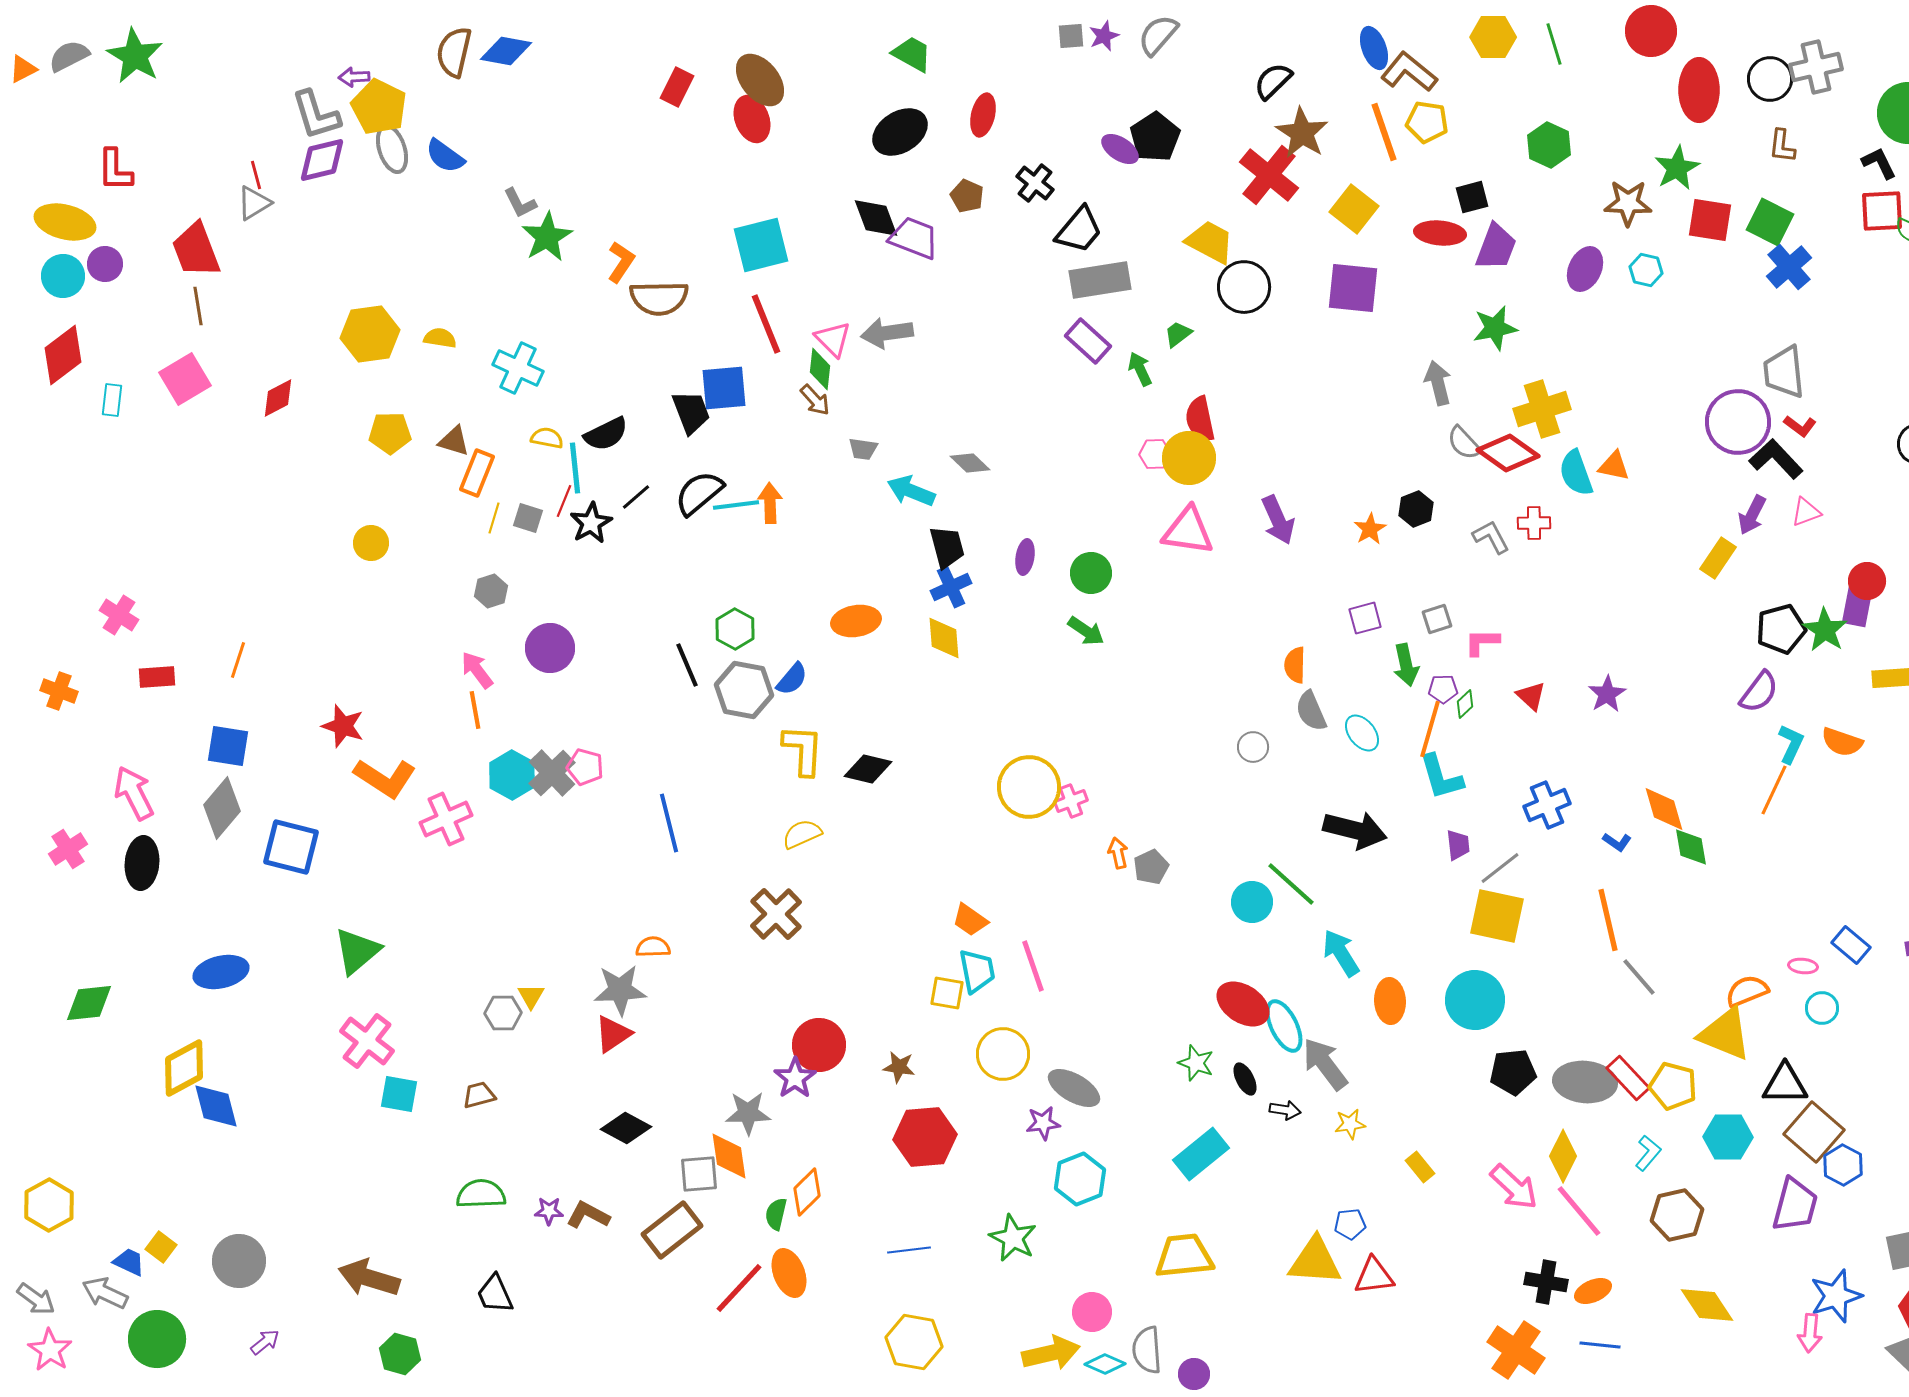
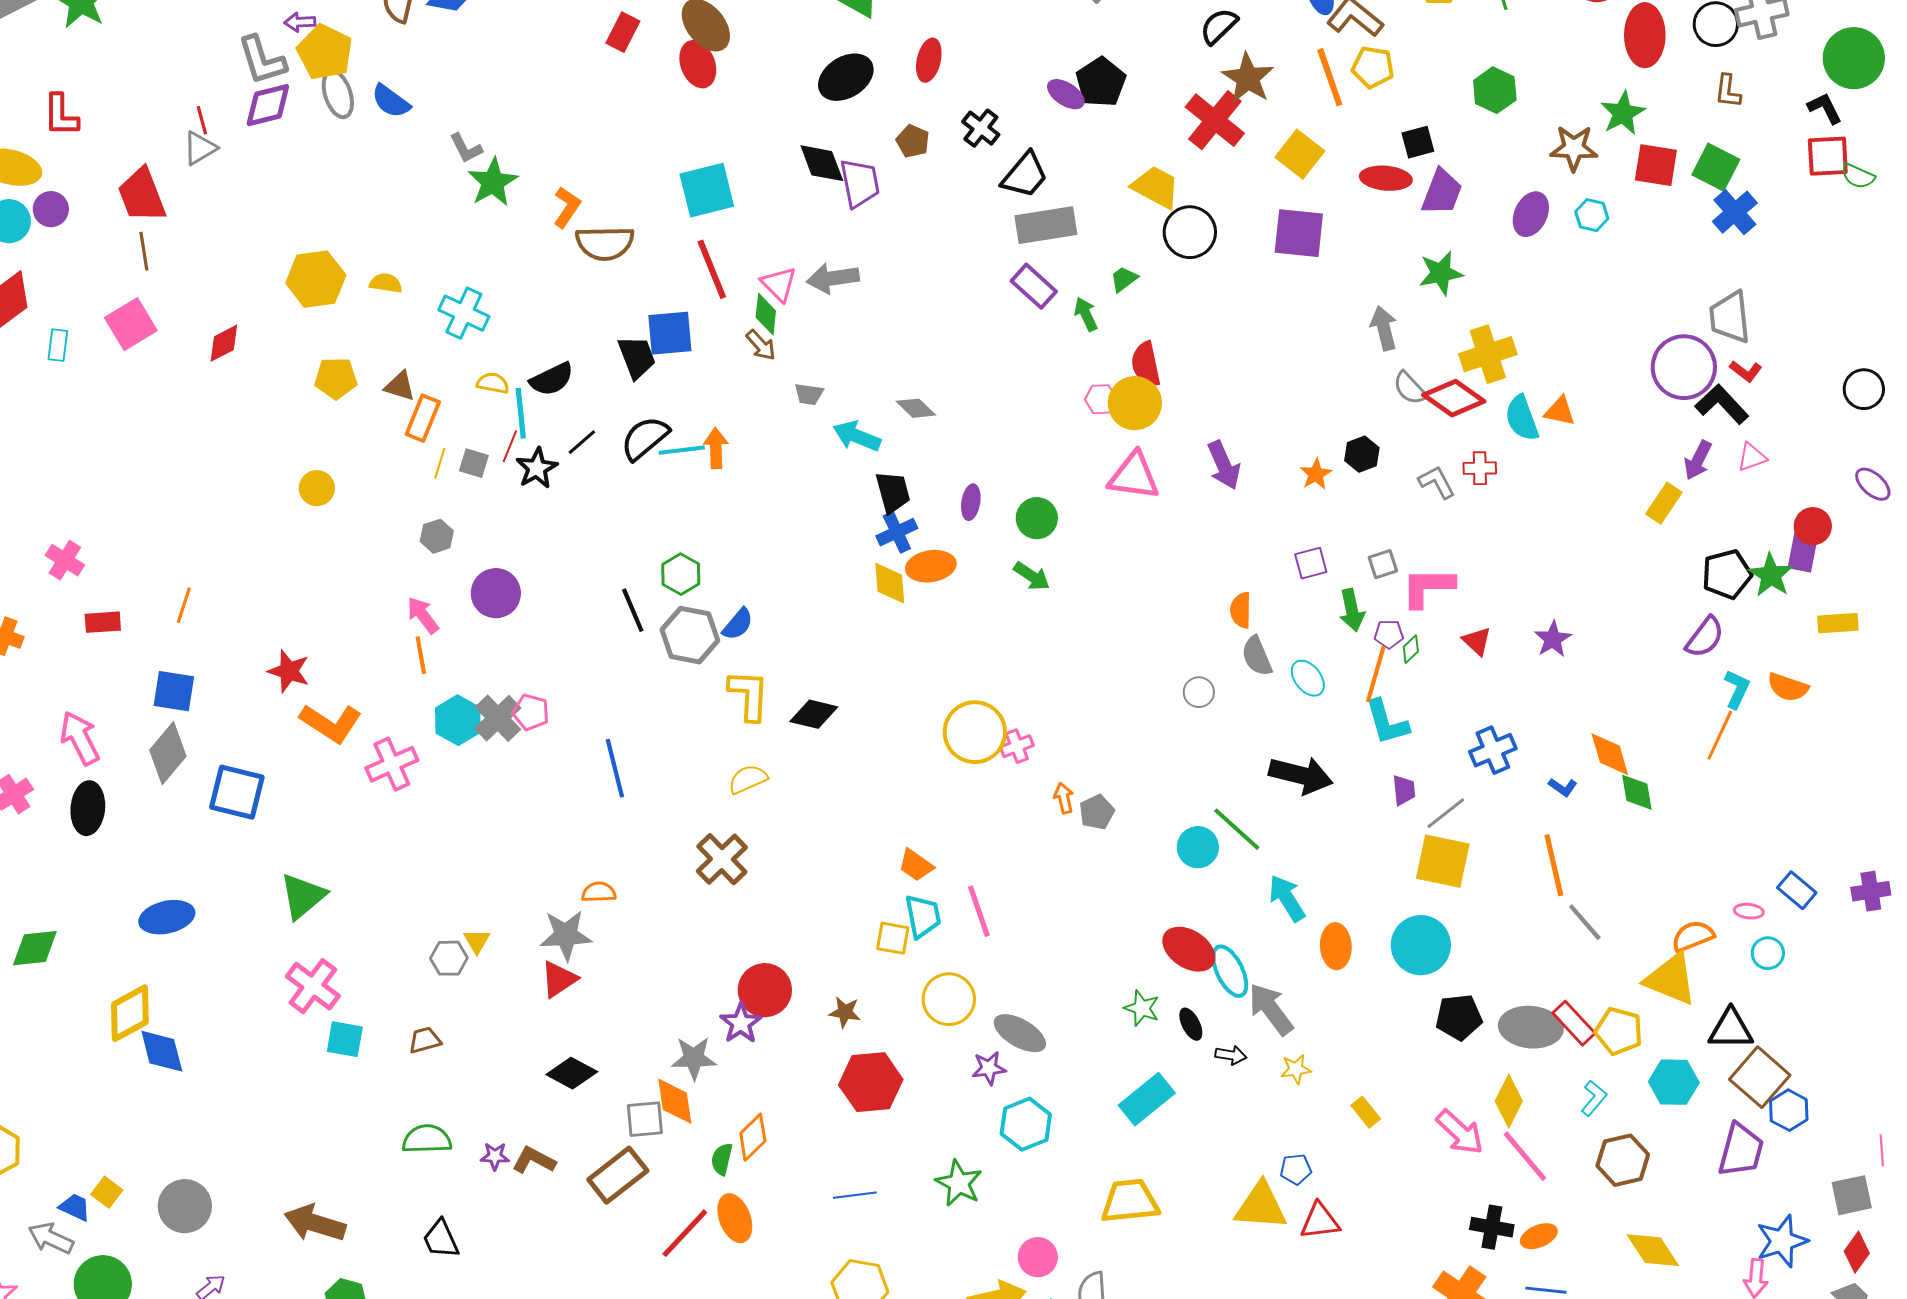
purple trapezoid: (914, 238) -> (860, 183), turned 58
orange ellipse: (856, 621) -> (931, 566), moved
pink L-shape: (1482, 642) -> (1428, 587), size x1.5

